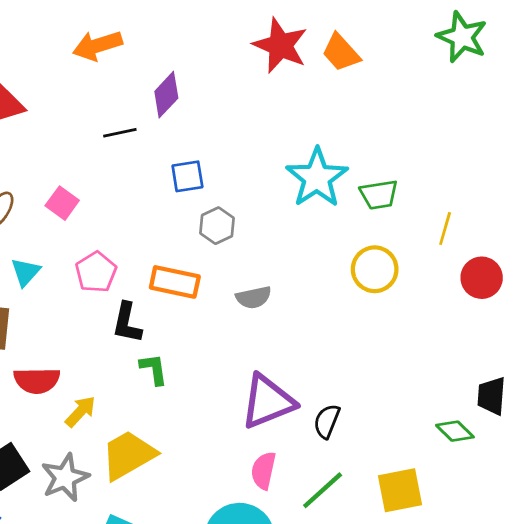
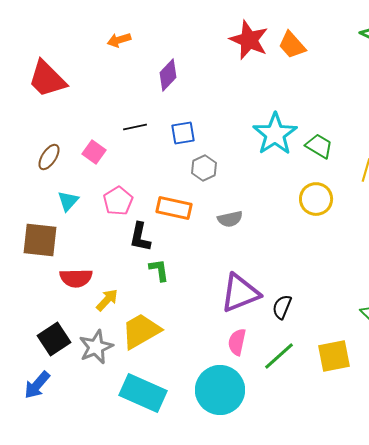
orange arrow: (97, 45) -> (119, 40), size x0.7
black line: (120, 133) -> (135, 127), moved
green trapezoid: (379, 195) -> (319, 146), turned -140

